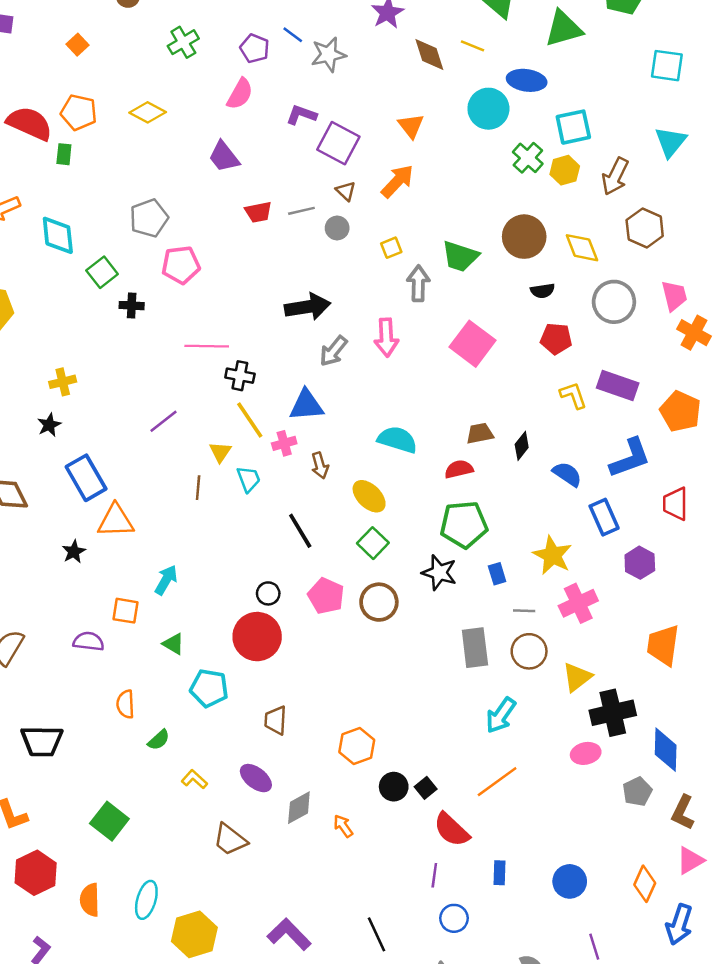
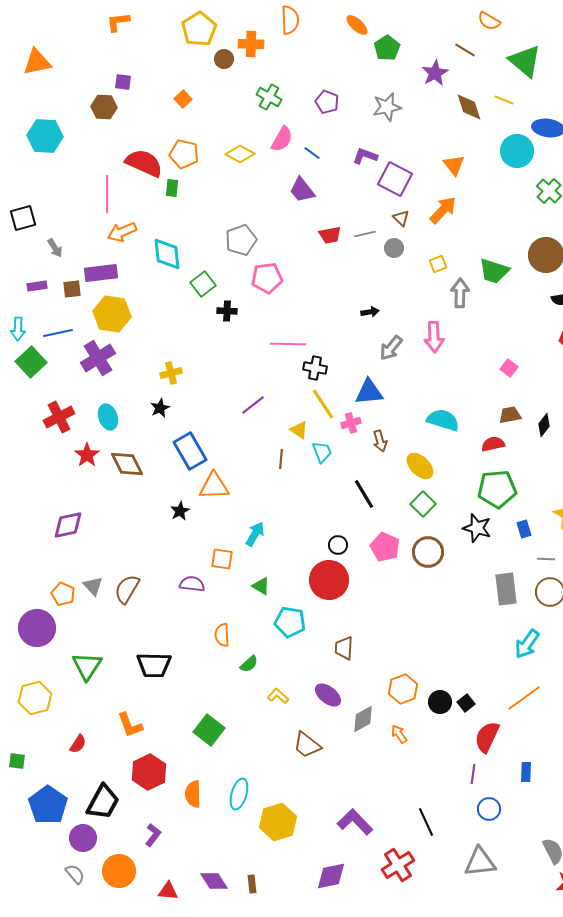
blue line: (293, 35) -> (312, 153), moved
green cross: (183, 42) -> (269, 97), turned -30
pink semicircle: (240, 94) -> (282, 139), moved
black arrow: (308, 307) -> (370, 312), size x0.5
pink square: (472, 344) -> (509, 368), moved, size x0.5
yellow triangle: (220, 452) -> (299, 430), turned -30
orange hexagon: (357, 746) -> (403, 689), moved
red semicircle: (452, 830) -> (487, 737), turned 72

